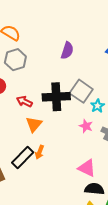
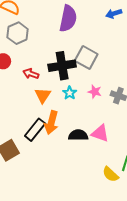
purple semicircle: (67, 50) -> (68, 19), size x1.5
cyan star: (97, 106) -> (70, 93), moved
orange arrow: (40, 152) -> (51, 123), size x1.6
black semicircle: (94, 189) -> (78, 135), moved

